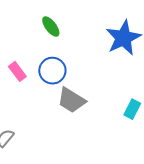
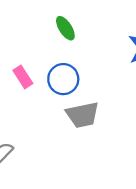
gray trapezoid: (72, 100) -> (83, 115), turned -48

